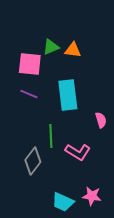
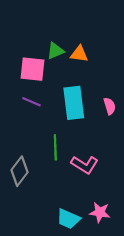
pink semicircle: (101, 120) -> (110, 106), moved
gray diamond: (33, 161) -> (20, 171), moved

